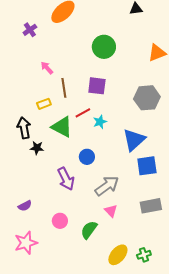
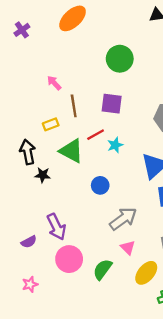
purple cross: (30, 30) -> (22, 30), moved
purple arrow: (66, 179) -> (56, 227), moved
pink circle: (60, 221) -> (69, 259), size x1.5
pink star: (26, 243) -> (30, 284), size x0.6
yellow ellipse: (118, 255) -> (146, 273), moved

